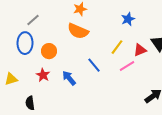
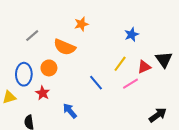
orange semicircle: (78, 31) -> (65, 47), moved
blue ellipse: (25, 43) -> (24, 74), moved
blue arrow: (69, 78) -> (70, 111), moved

